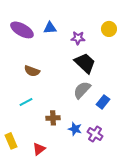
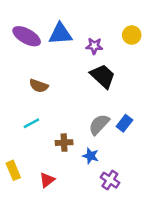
blue triangle: (50, 28) -> (60, 34), size x1.5
gray semicircle: (82, 90) -> (99, 124), moved
purple cross: (95, 134) -> (110, 180), moved

